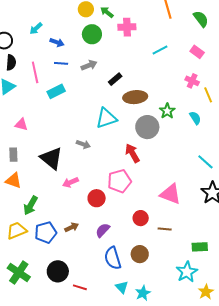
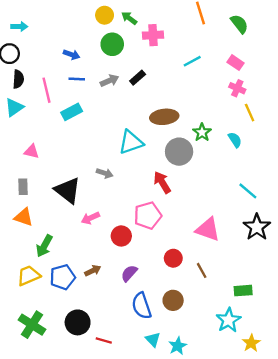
cyan arrow: (36, 28) -> (19, 26), moved, turned -136
black rectangle: (115, 79) -> (138, 78), moved
pink cross: (192, 81) -> (237, 88), moved
brown line: (165, 229) -> (202, 270), turned 56

